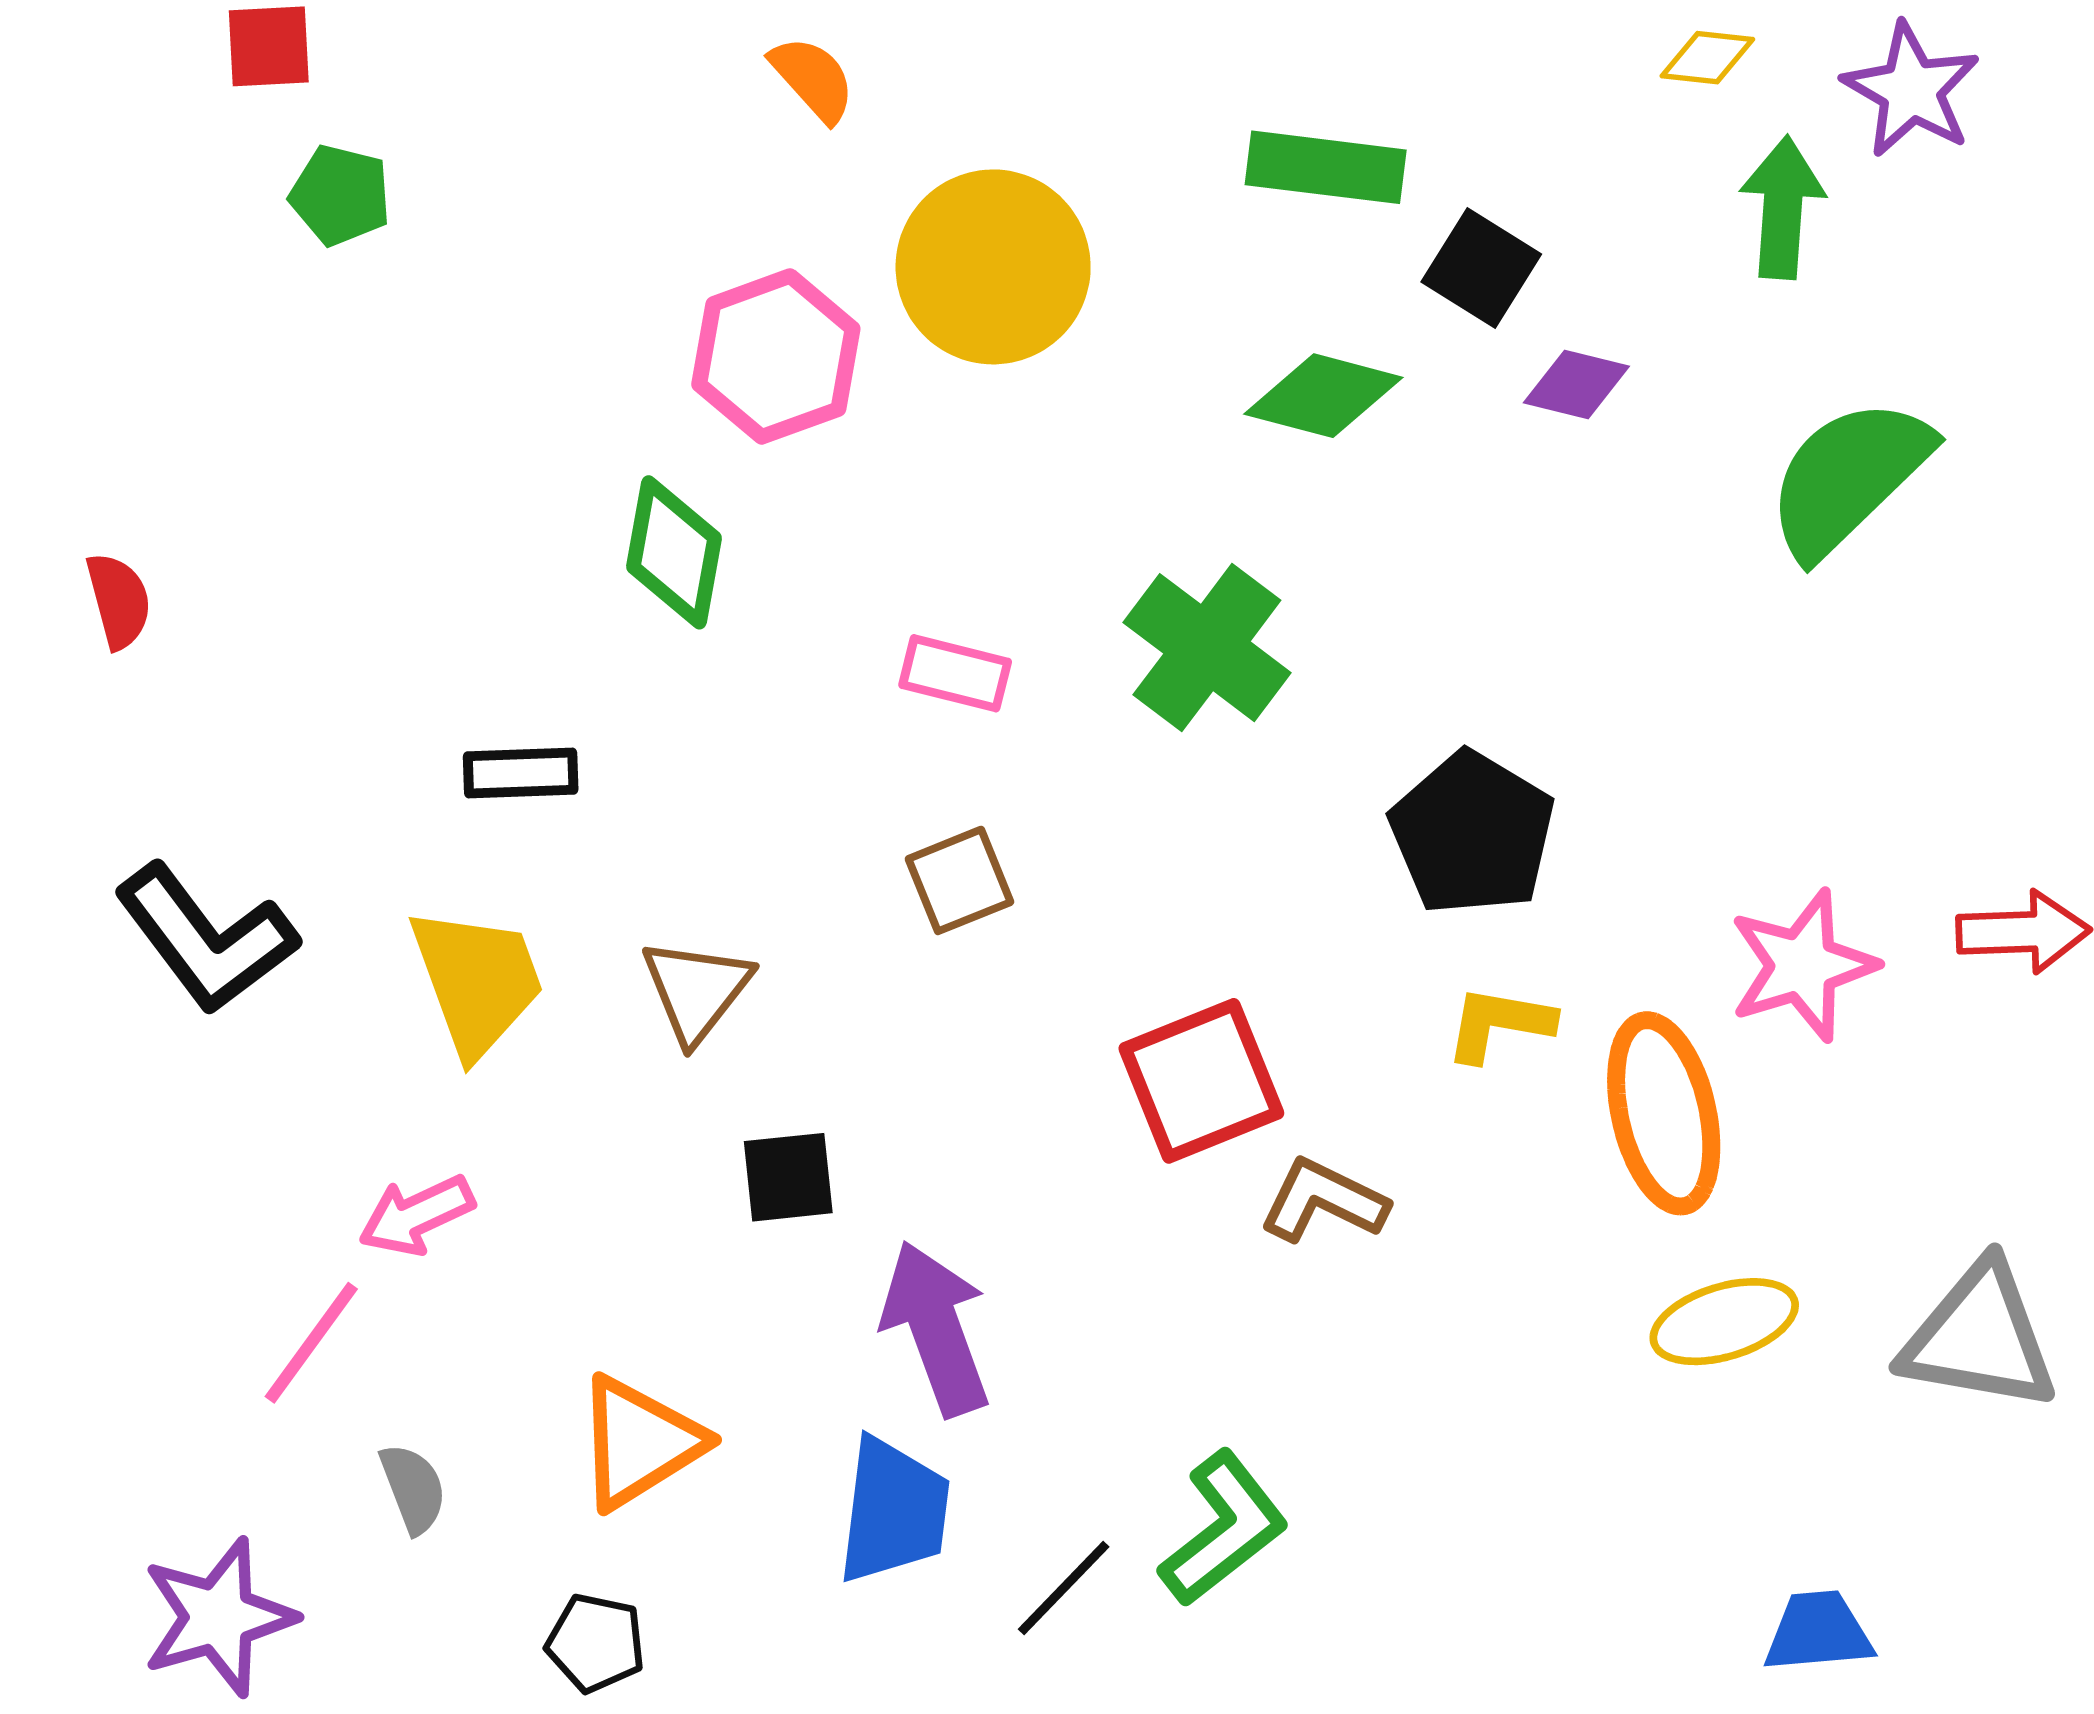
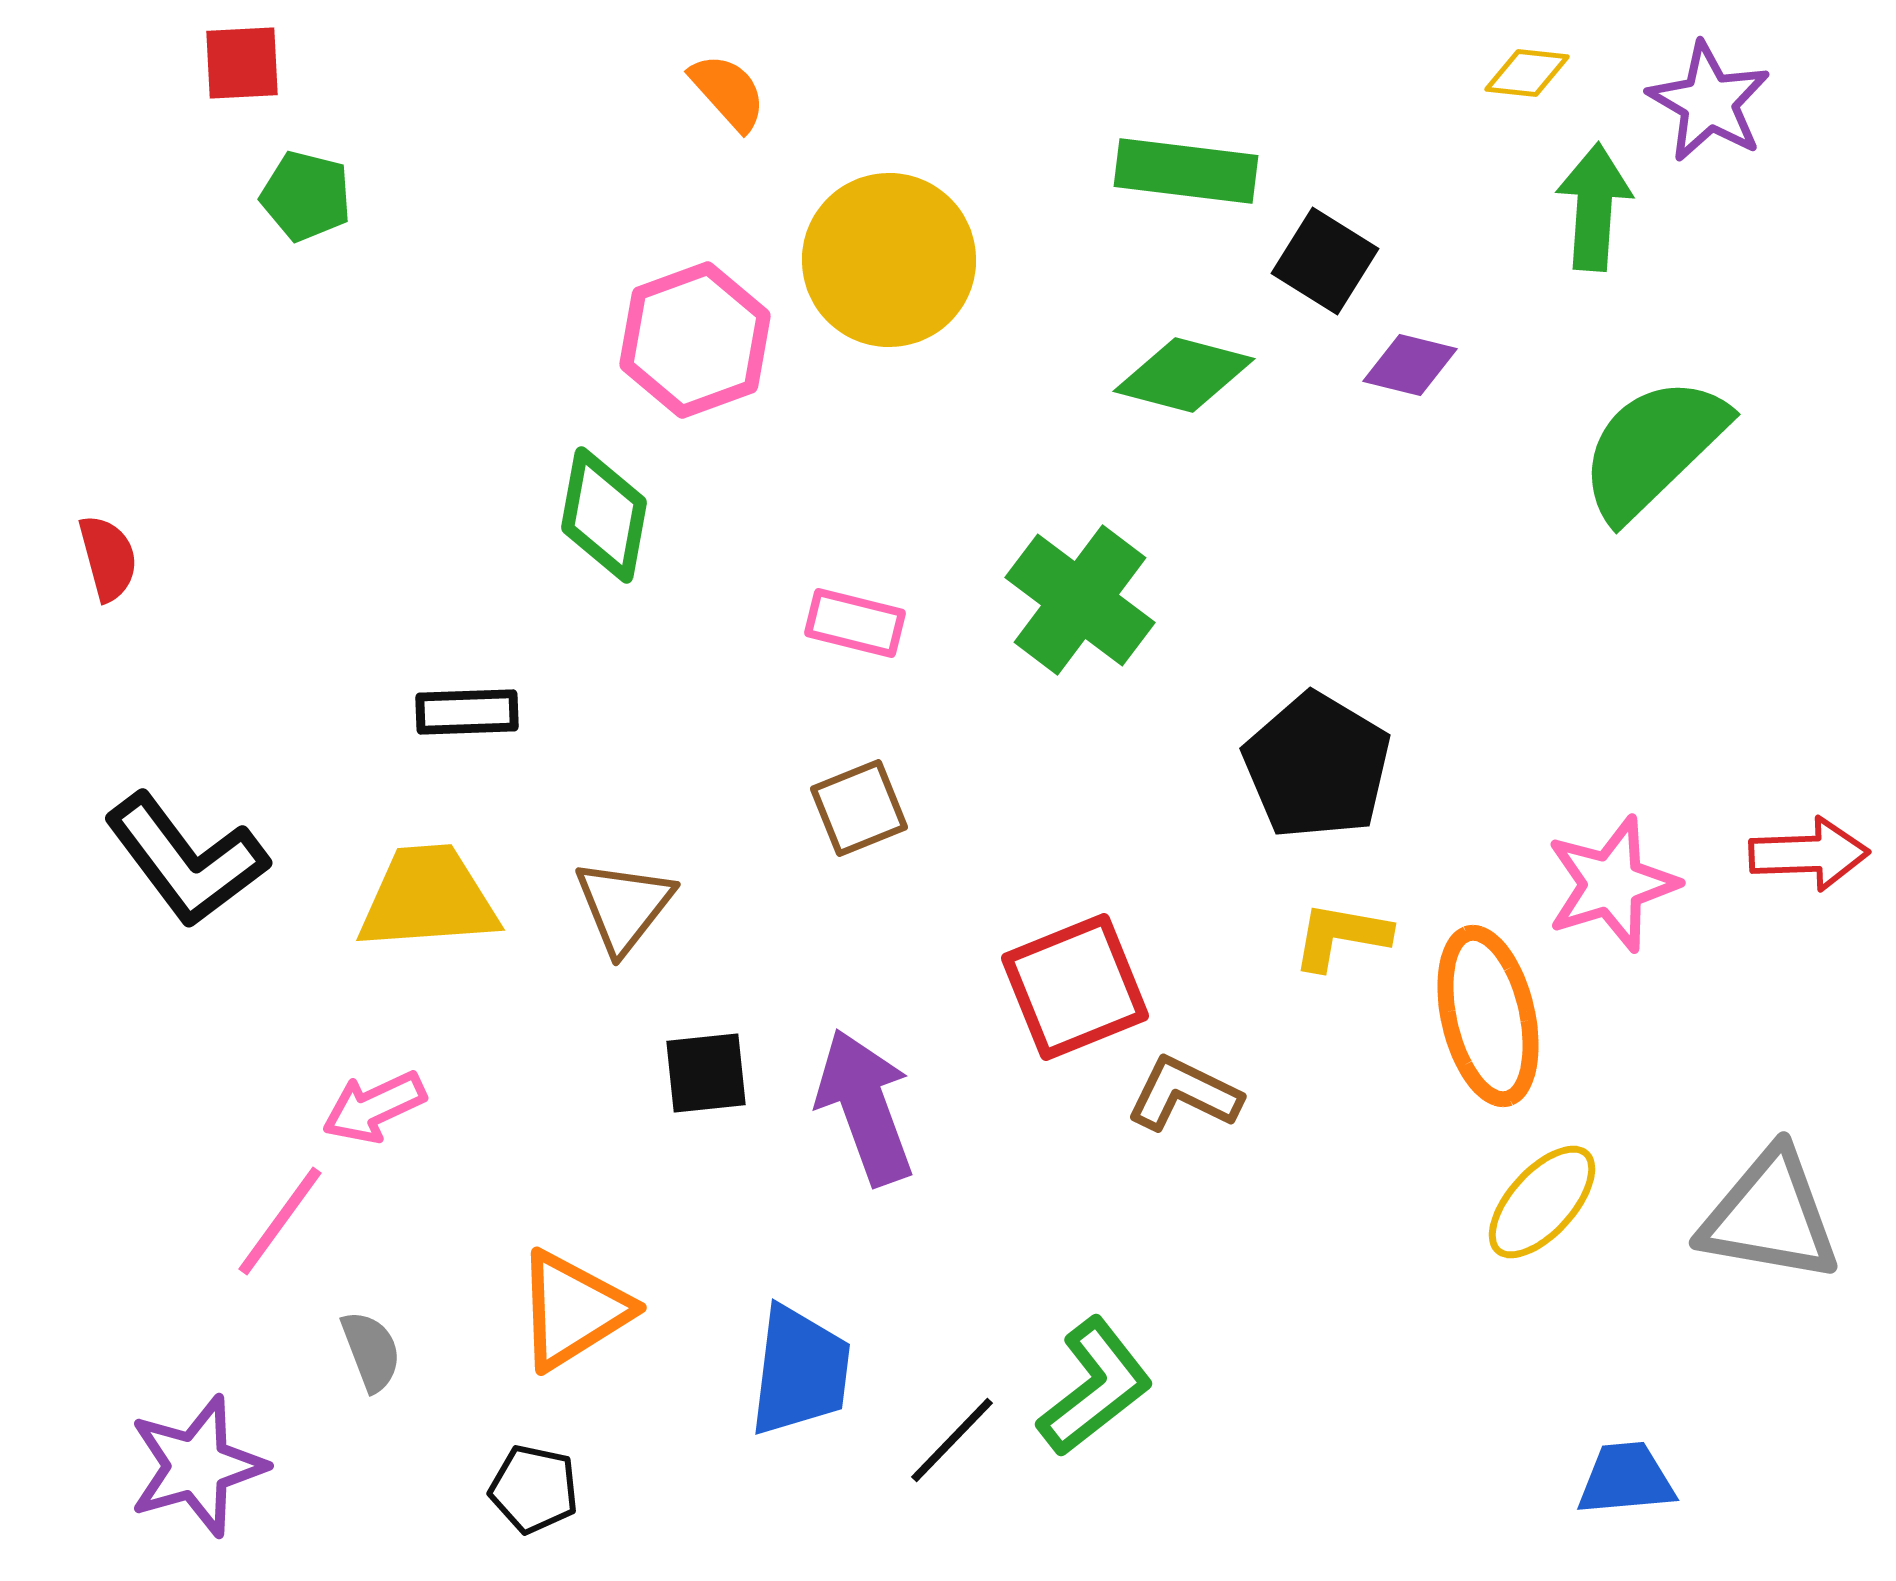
yellow trapezoid: (477, 981) -> (428, 898), turned -74
yellow ellipse: (1724, 1322) -> (1542, 1202), turned -31
purple arrow: (936, 1328) -> (865, 1107), moved

